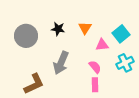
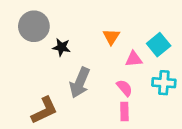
black star: (58, 29) -> (61, 47), moved
gray circle: (26, 36) -> (34, 26), moved
cyan cross: (125, 63) -> (164, 83), turned 30

